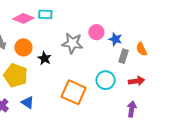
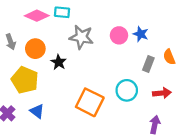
blue star: (115, 39) -> (141, 34), moved
gray star: (72, 43) -> (81, 37), moved

